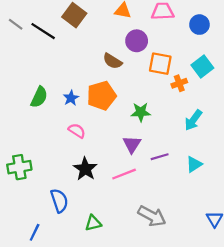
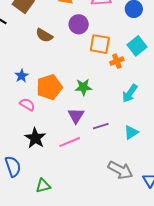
brown semicircle: (112, 61) -> (44, 35), moved
orange pentagon: (101, 96) -> (49, 87), moved
gray arrow: (152, 216) -> (120, 170), moved

